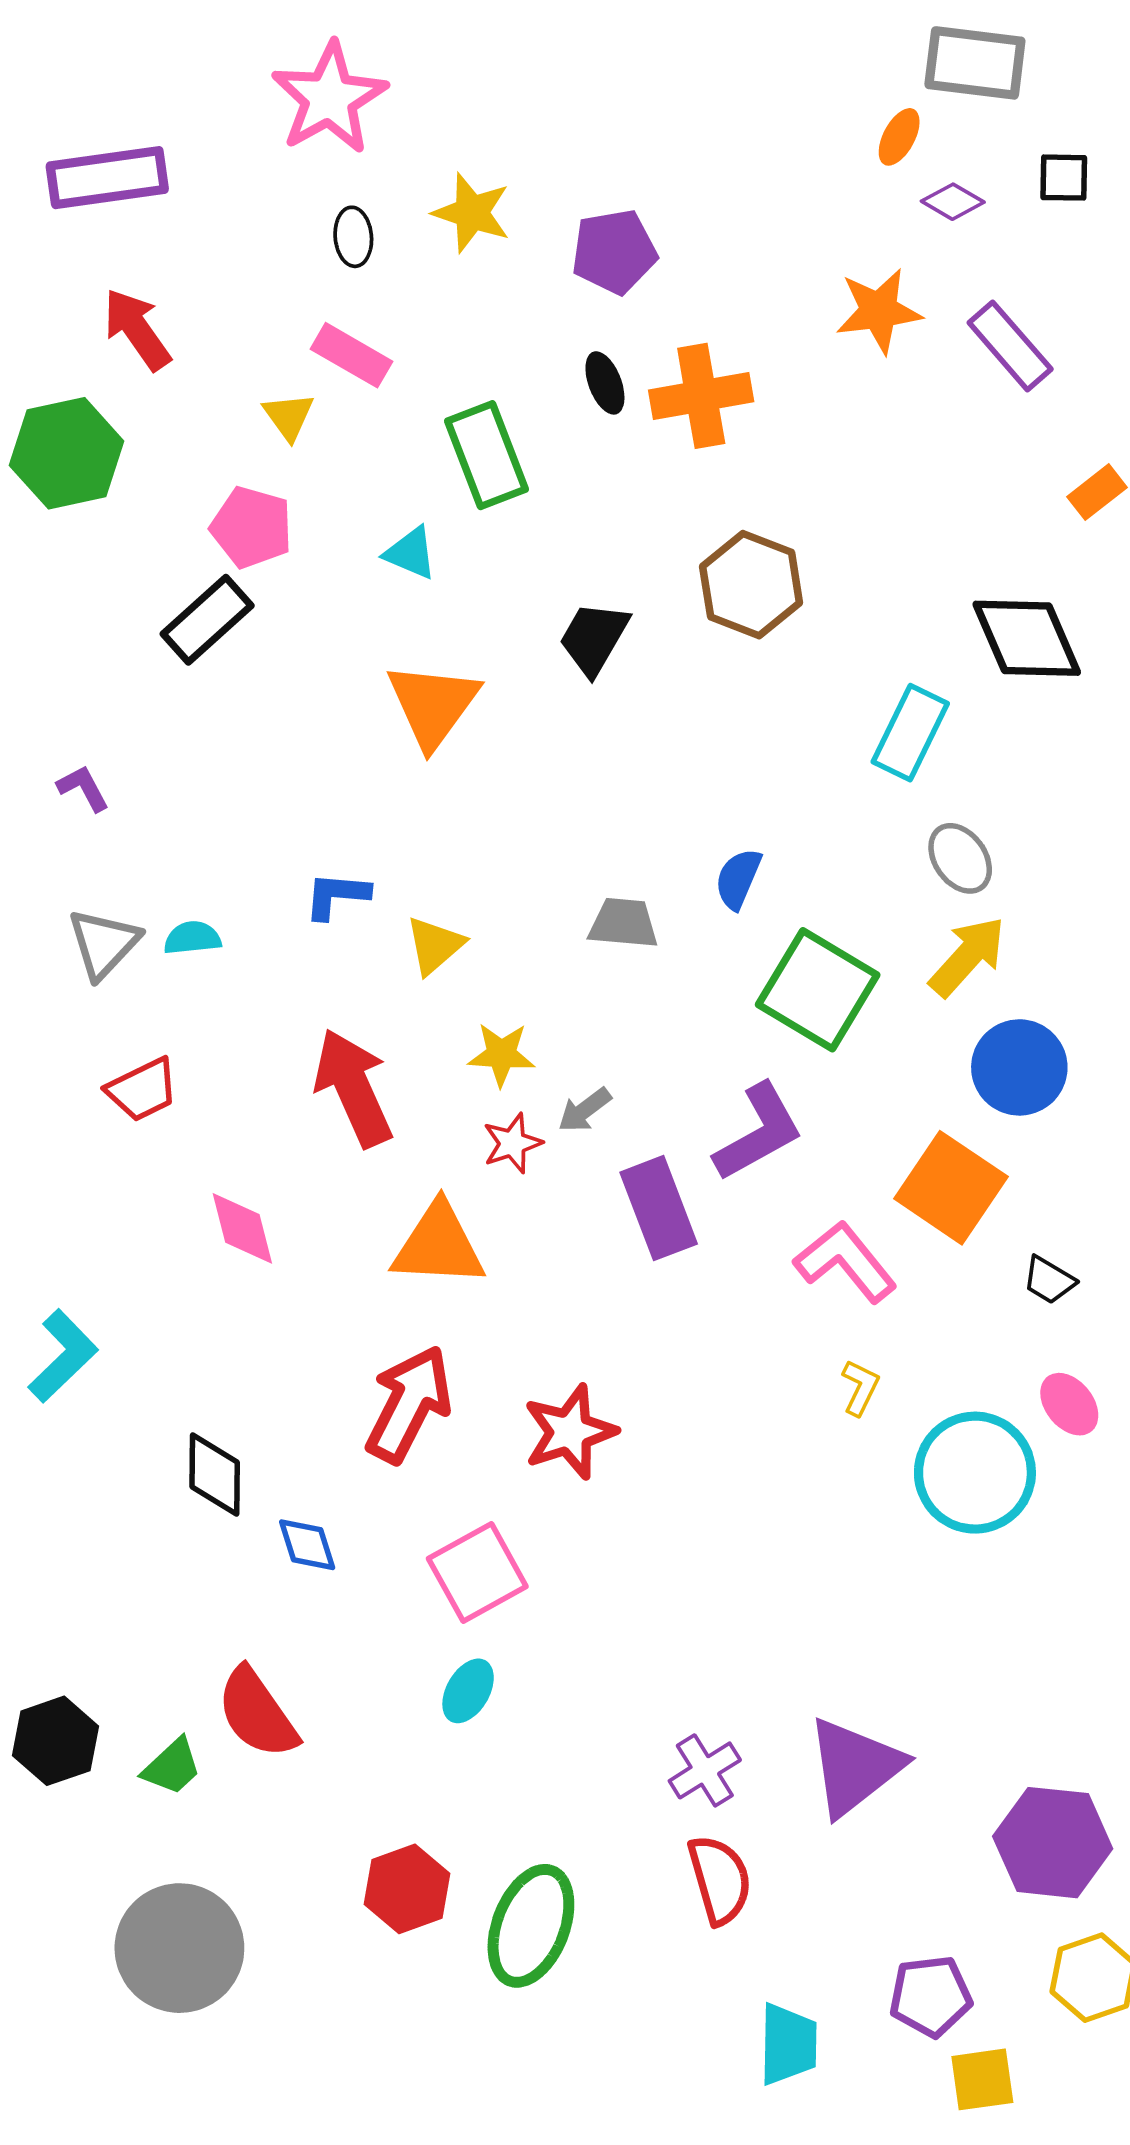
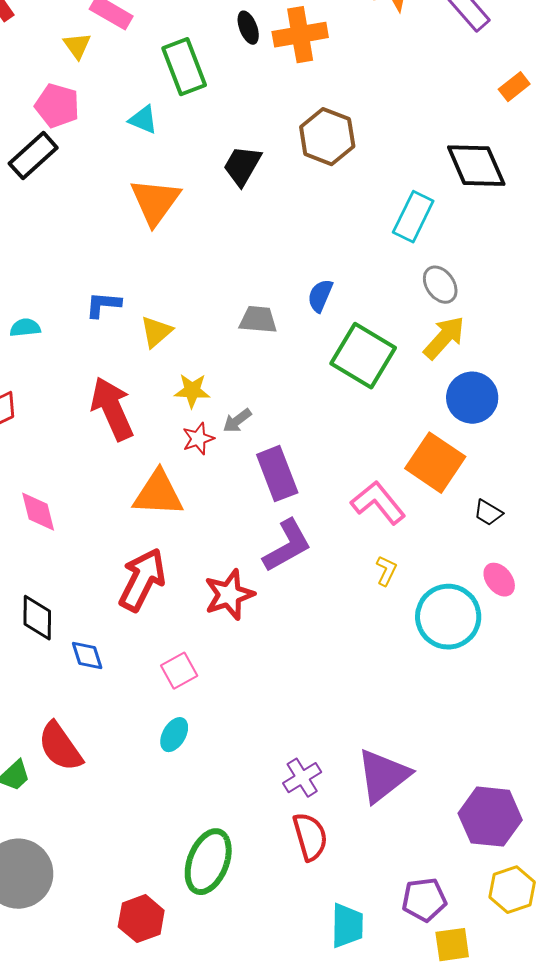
purple L-shape: (758, 1132) -> (287, 546), moved
pink diamond: (242, 1228) -> (38, 512), moved
pink square: (477, 1572) -> (179, 671), size x0.7
red hexagon: (407, 1889) -> (141, 919), moved

